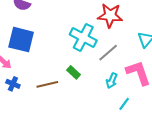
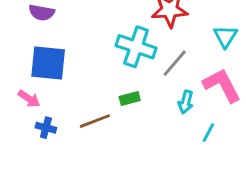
green rectangle: (74, 72) -> (130, 99), turned -48

